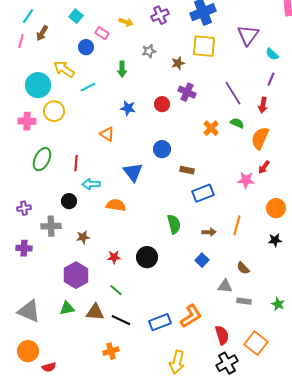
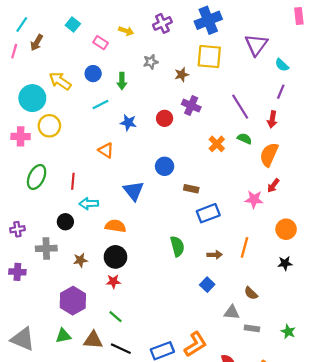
blue circle: (86, 47) -> (93, 74), moved
cyan line: (88, 87) -> (101, 104), moved
black circle: (147, 257) -> (115, 257), moved

